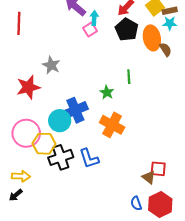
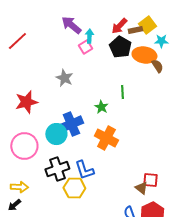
brown rectangle: (170, 11) -> (135, 30), moved
red line: (19, 23) -> (17, 41), turned 45
orange ellipse: (152, 38) -> (144, 55), turned -70
gray star: (51, 65) -> (64, 78), moved
yellow hexagon: (44, 144) -> (74, 188), moved

